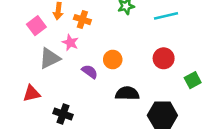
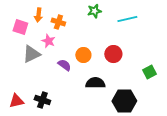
pink square: (36, 26) -> (20, 27), turned -35
red circle: (164, 58) -> (113, 54), moved
red triangle: (32, 93) -> (16, 101), moved

